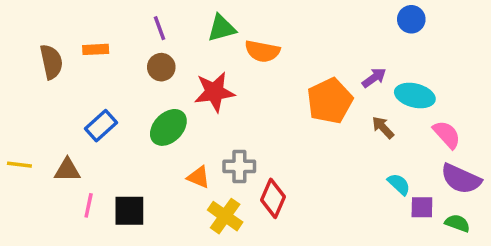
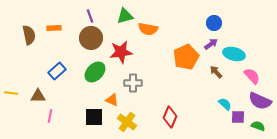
blue circle: (411, 19) -> (214, 23), moved
brown circle: (161, 67) -> (91, 38), size x1.5
gray cross: (239, 166) -> (133, 83), moved
red diamond: (273, 198) -> (170, 117), moved
black square: (129, 211) -> (94, 117), moved

